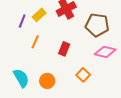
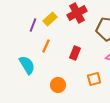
orange square: (83, 75) -> (94, 79), turned 32
cyan semicircle: (21, 78) -> (27, 65), moved

